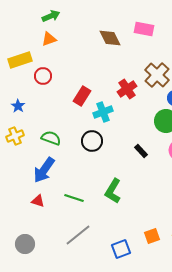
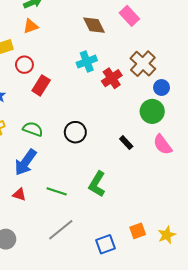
pink rectangle: (144, 29) -> (129, 16), turned 36
red rectangle: (82, 96) -> (41, 85), moved
cyan cross: (103, 112) -> (87, 62), moved

